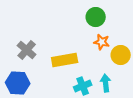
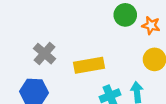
orange star: (102, 42) -> (151, 25), moved

